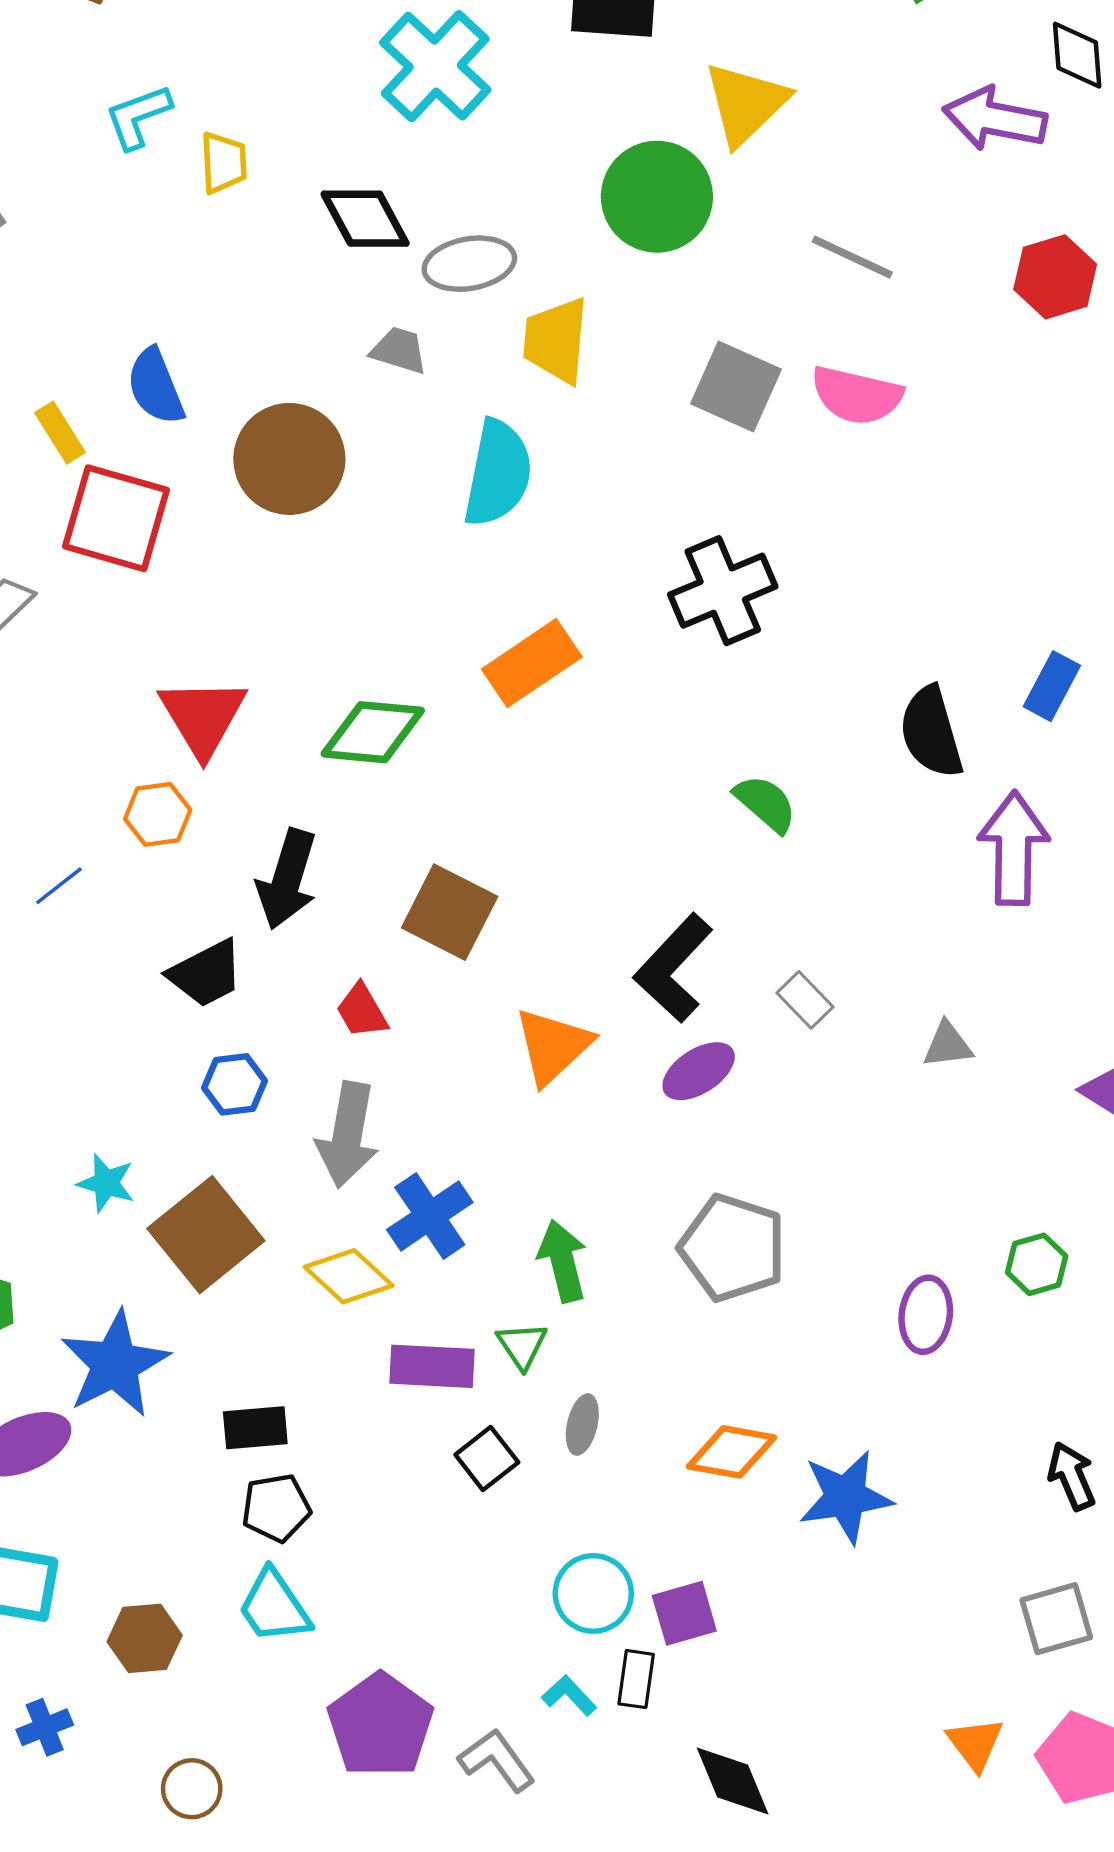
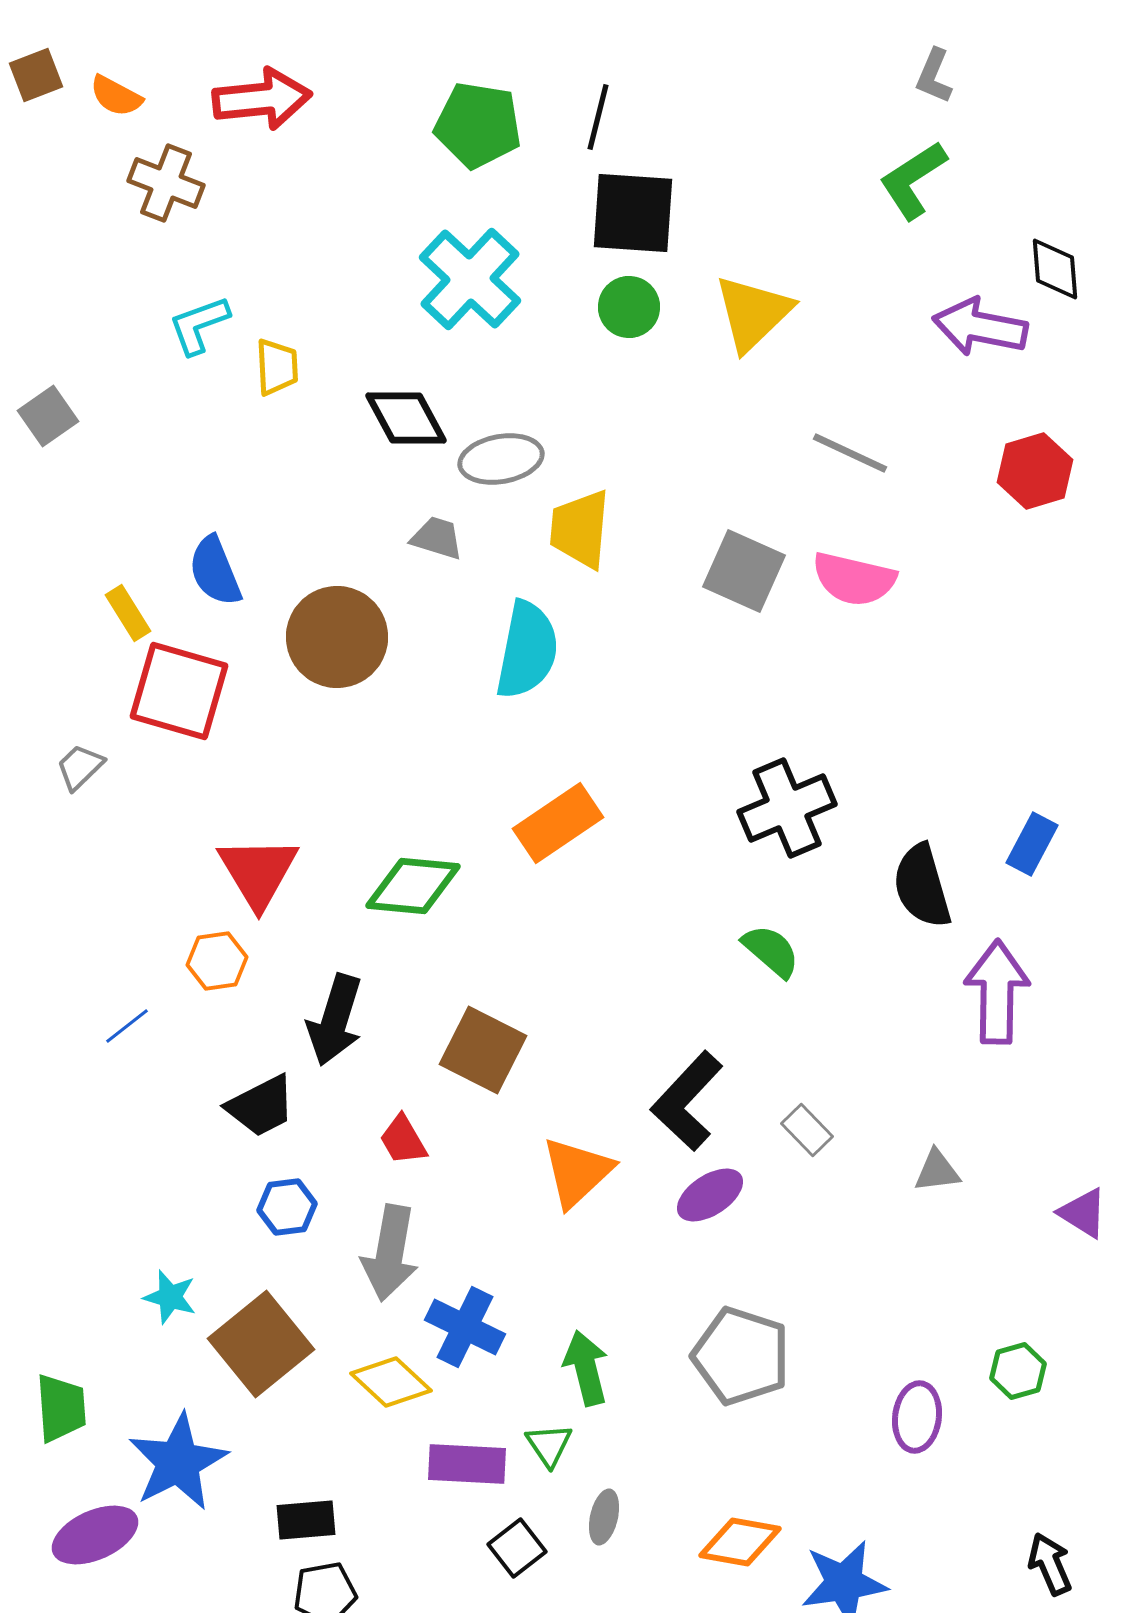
green circle: (657, 197) -> (629, 307), moved, size x0.6
black cross: (723, 591) -> (787, 808), moved
blue cross: (430, 1216) -> (465, 1327), turned -30

